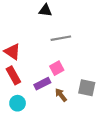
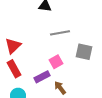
red triangle: (12, 52) -> (13, 46), turned 42
gray square: (87, 88) -> (84, 52), moved

